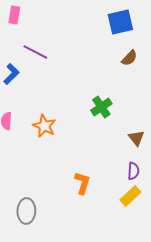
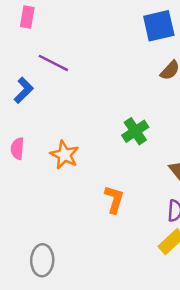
orange L-shape: (82, 183) -> (114, 199), moved

